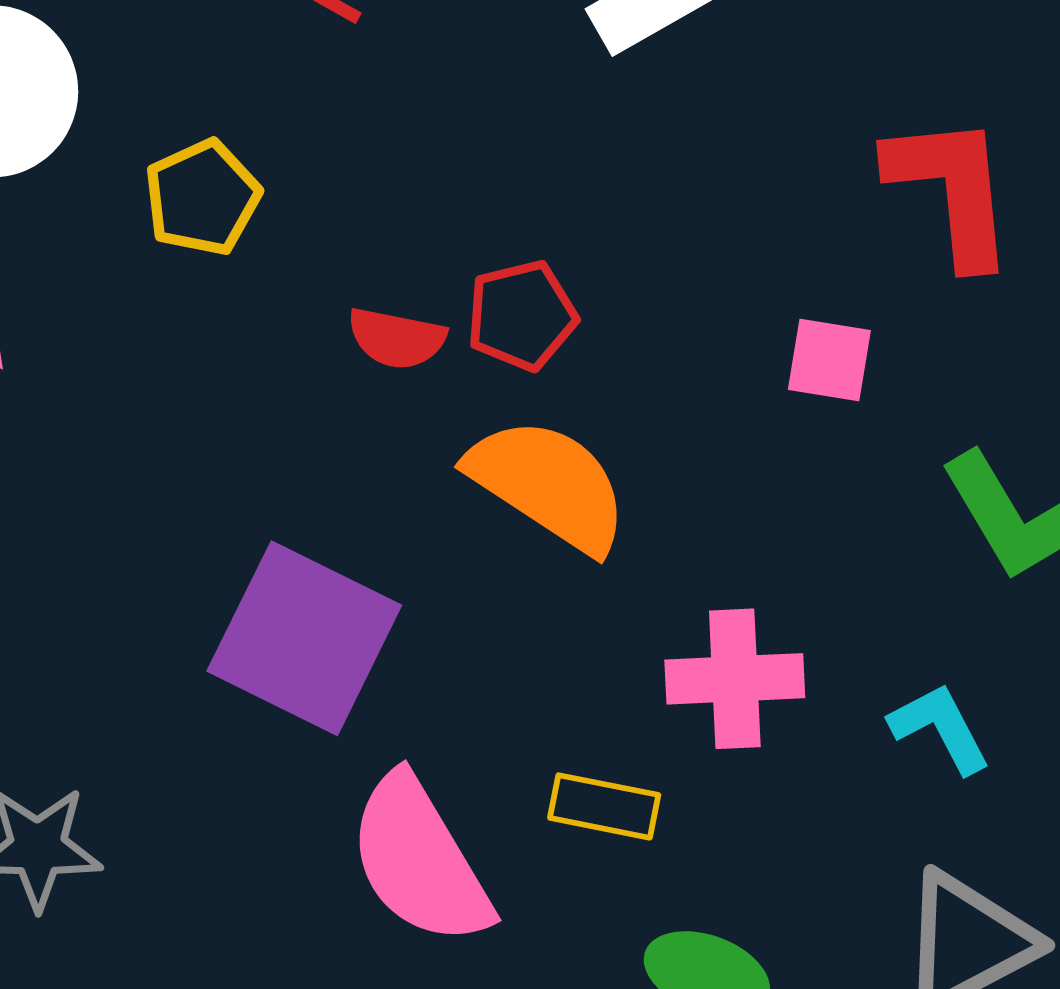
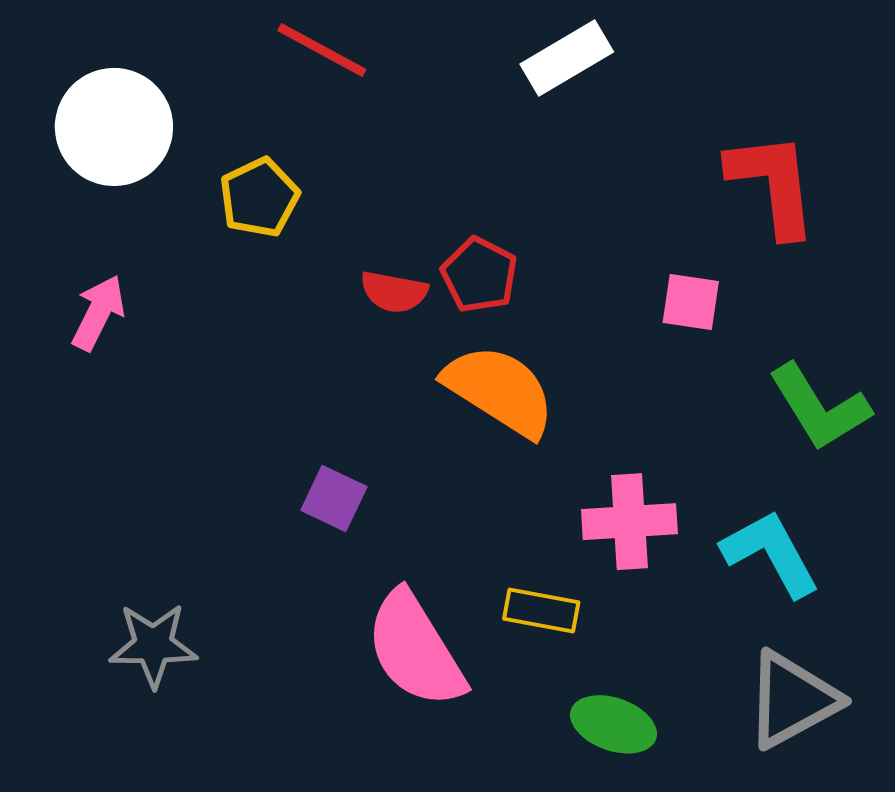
red pentagon: (522, 316) -> (479, 275), turned -30
purple square: (304, 638) -> (334, 498), size x0.5
cyan L-shape: (940, 728) -> (771, 553), size x1.4

